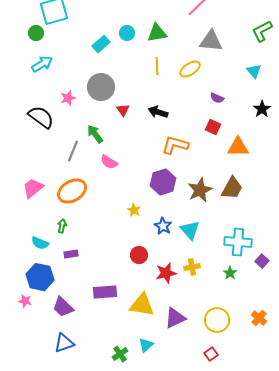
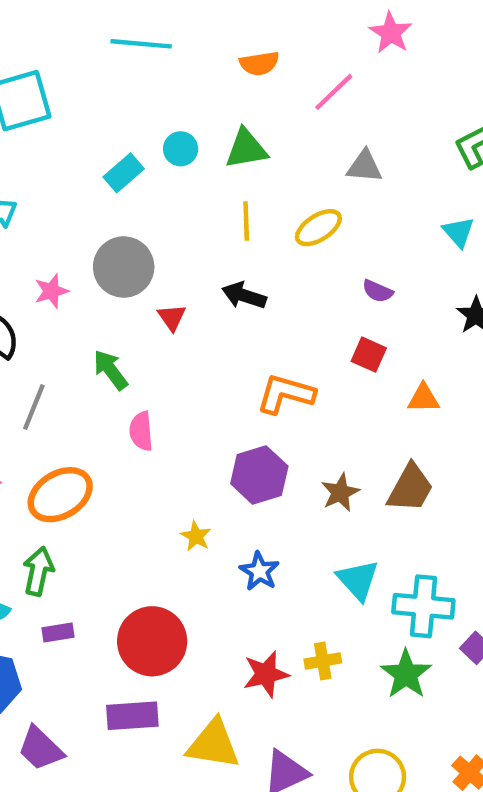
gray triangle: (211, 41) -> (364, 166), size x0.7
black arrow: (158, 112) -> (244, 295), moved
orange triangle: (238, 147) -> (423, 398), size x0.7
gray line: (73, 151) -> (34, 407), moved
pink semicircle: (109, 162) -> (141, 431), turned 54
brown star: (200, 190) -> (340, 492), size x0.7
green arrow: (62, 226) -> (38, 571), size x1.5
cyan triangle: (190, 230) -> (358, 580), moved
red circle: (139, 255) -> (152, 641), moved, size x1.8
green star: (230, 273) -> (406, 674), size x1.6

